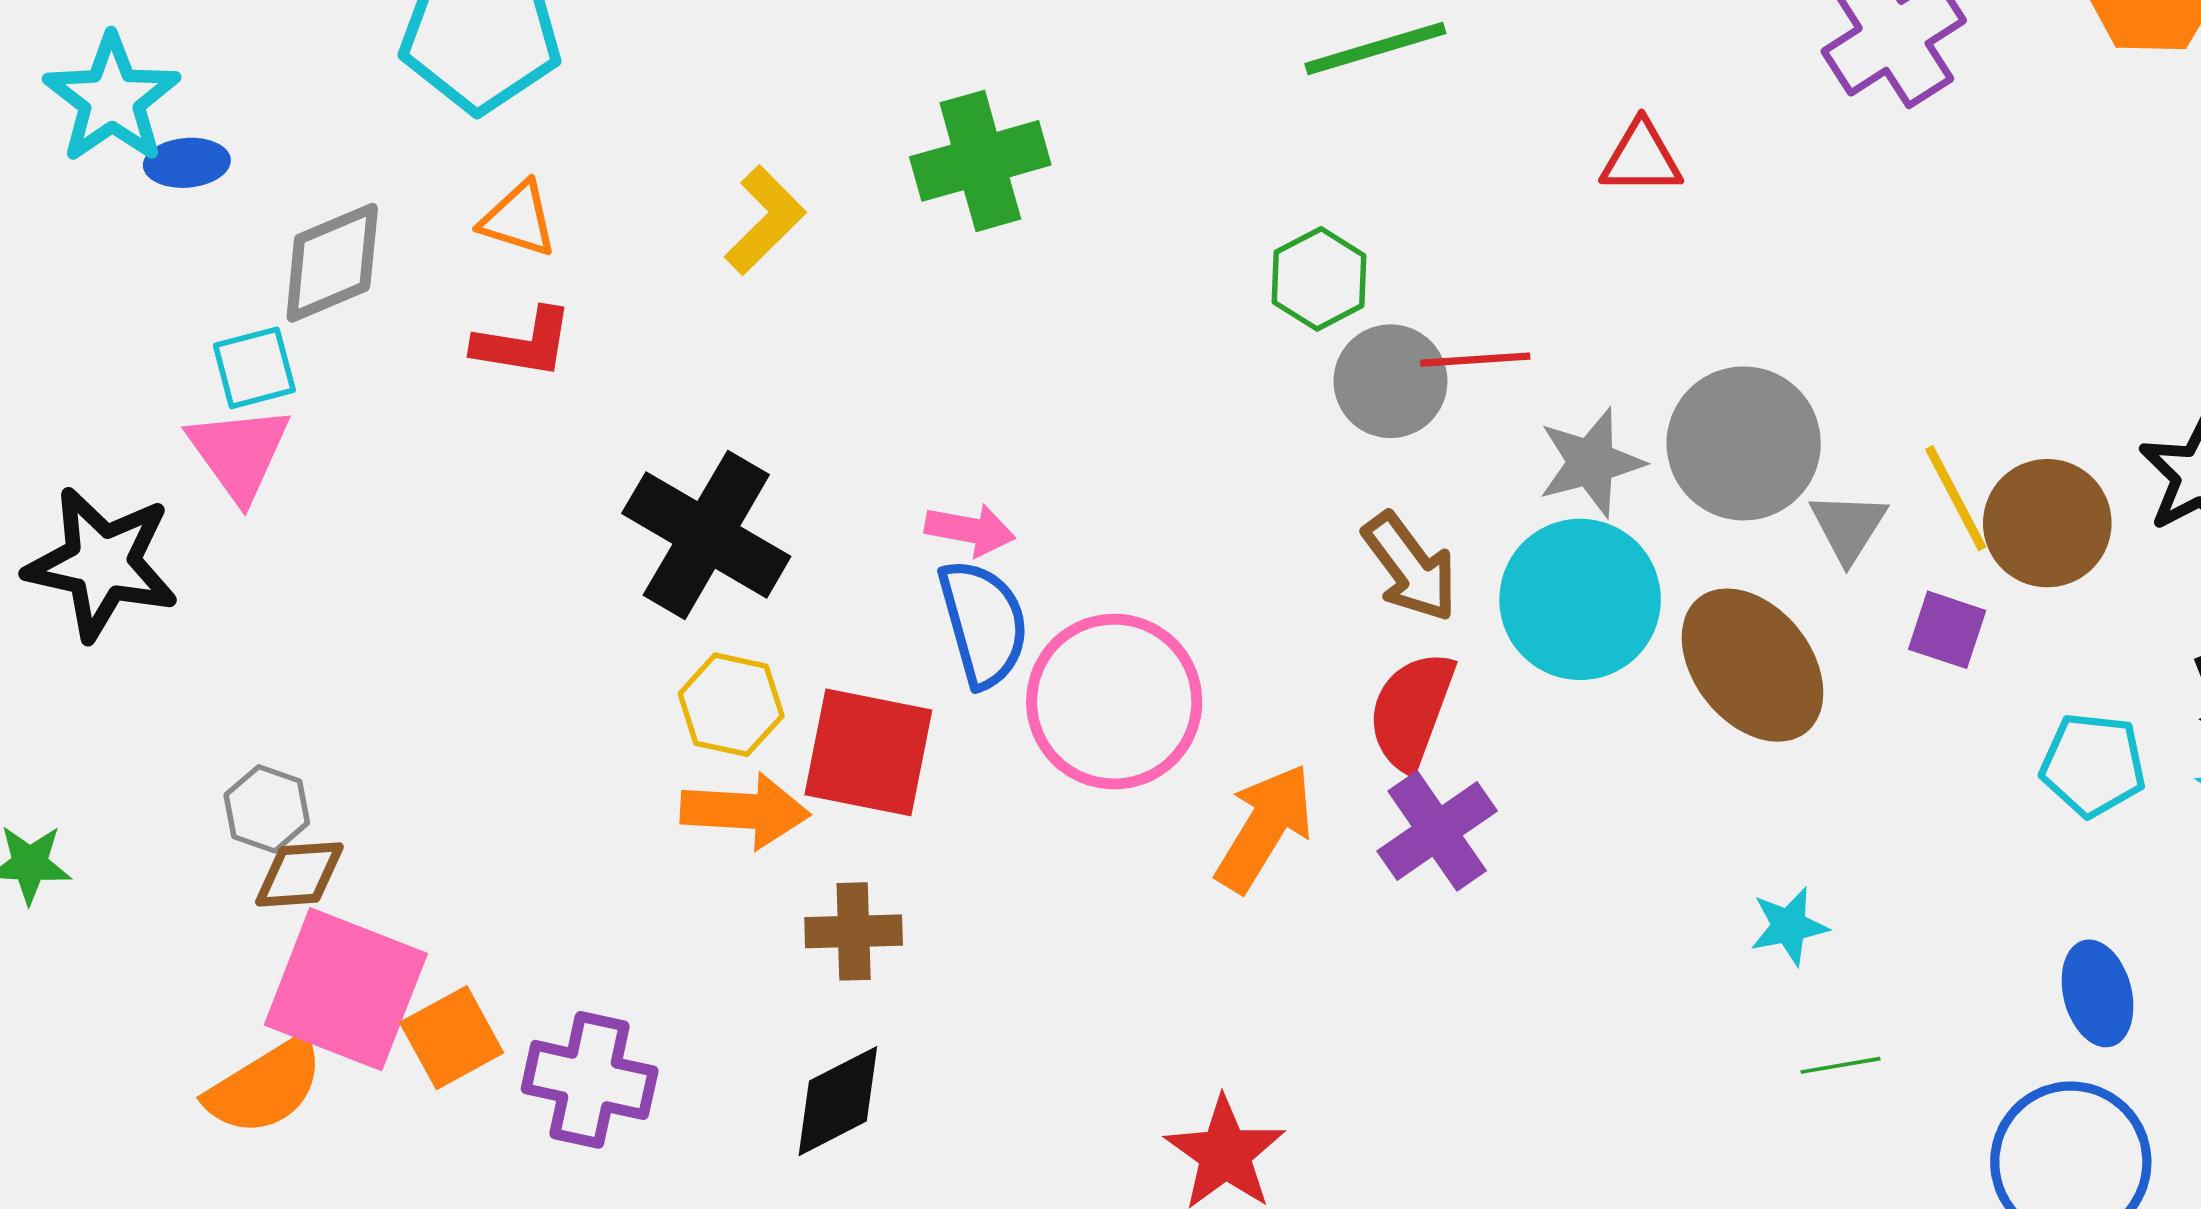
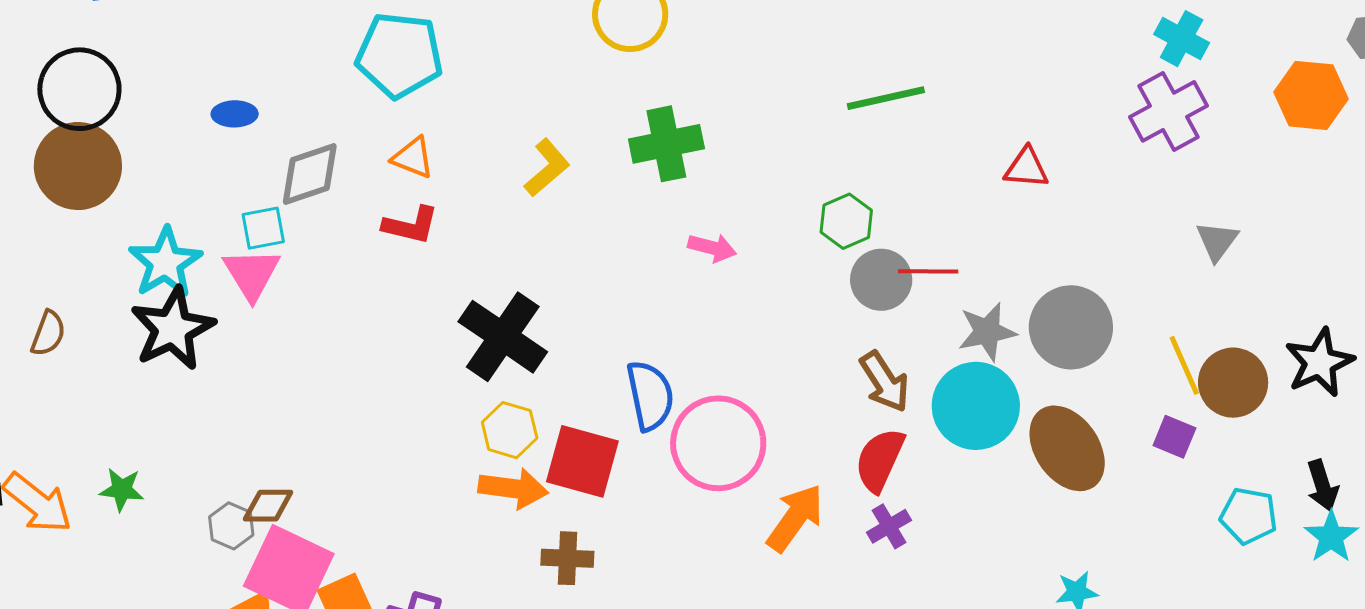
cyan star: (112, 99) -> (165, 263), moved
gray triangle: (1848, 527) -> (1217, 241), moved
pink arrow: (970, 530) -> (712, 248), moved
black star: (102, 564) -> (173, 329), turned 30
gray hexagon: (267, 809) -> (231, 526), moved
purple cross: (1437, 831) -> (889, 526), size x0.7

